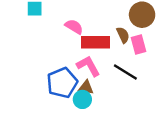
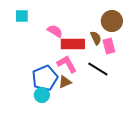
brown triangle: (86, 88) -> (65, 82), turned -32
cyan circle: (82, 99) -> (42, 95), moved

